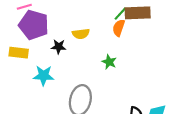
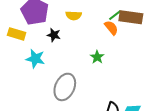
orange semicircle: (119, 28) -> (111, 28), turned 112
yellow semicircle: (81, 34) -> (74, 16), moved

